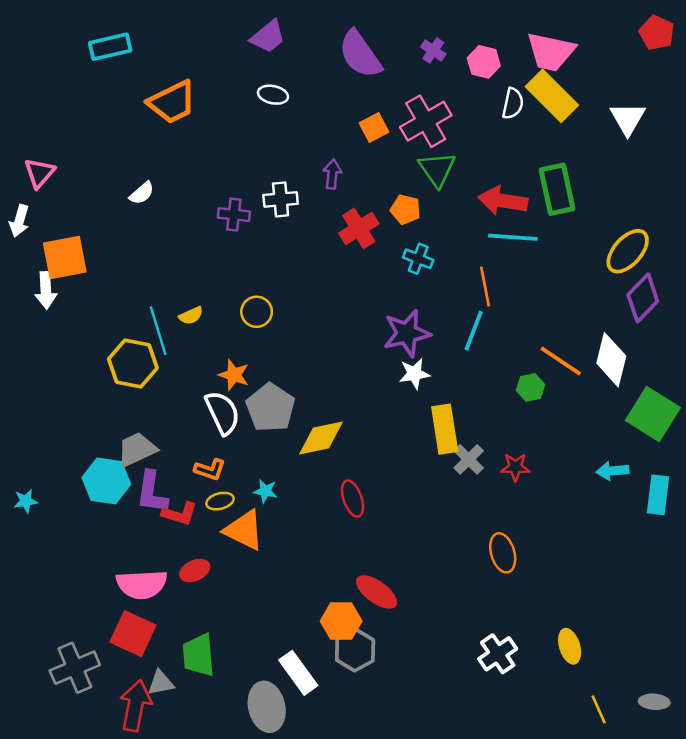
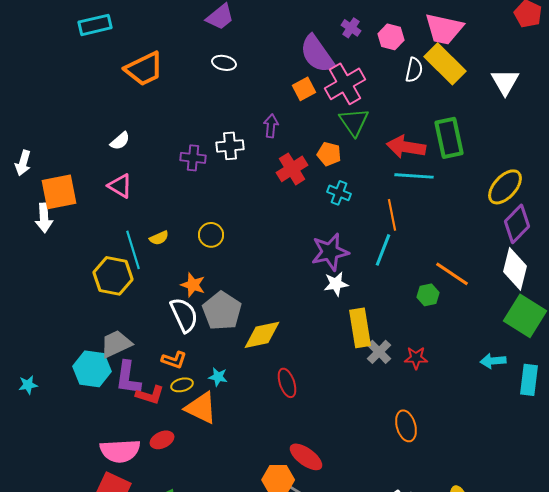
purple semicircle: (360, 54) -> (317, 54), moved
pink triangle: (39, 173) -> (120, 186), moved, turned -40
white diamond: (611, 360) -> (515, 269), moved

